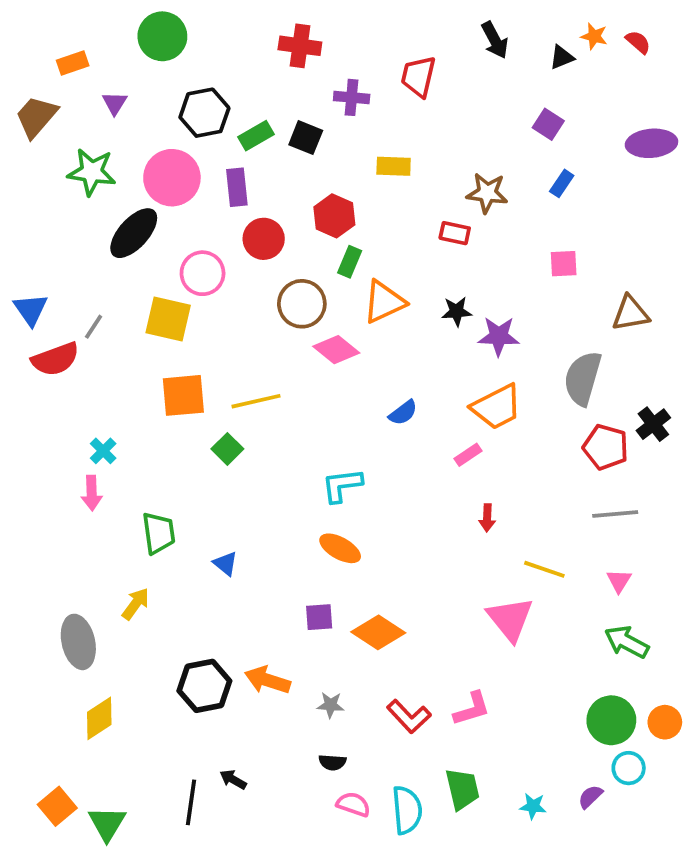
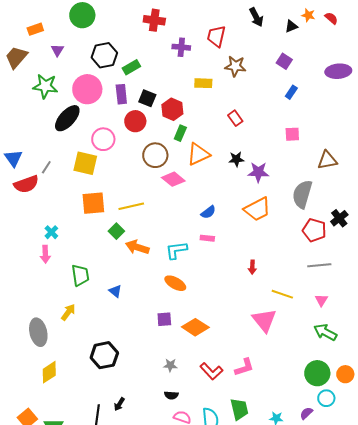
black square: (306, 138) -> (147, 98), moved
brown star: (487, 193) -> (235, 66), moved
red rectangle: (455, 233) -> (235, 118), turned 42
pink rectangle: (468, 455) -> (207, 238), moved, turned 40
orange arrow: (267, 680) -> (137, 247), moved
black arrow: (233, 779) -> (119, 404), turned -88

